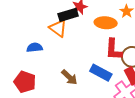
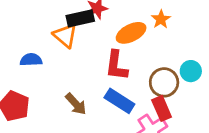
orange ellipse: (106, 23) -> (131, 33), turned -35
red L-shape: (114, 49) -> (116, 66), moved

